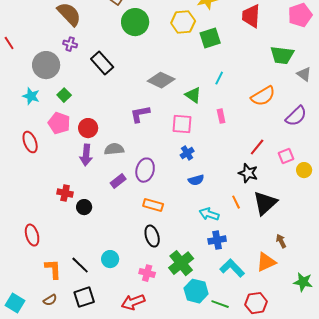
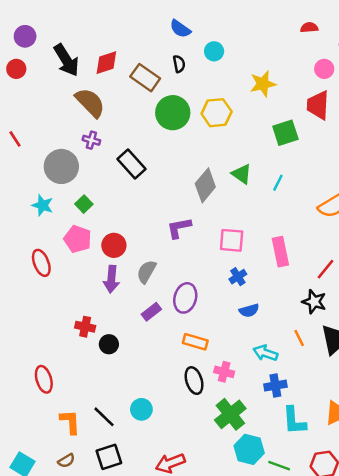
yellow hexagon: (183, 22) -> (217, 113), moved
green square: (210, 38) -> (285, 133), moved
gray diamond: (161, 80) -> (205, 185), turned -76
green triangle: (193, 95) -> (242, 174), moved
pink rectangle: (221, 116) -> (280, 252), moved, size x1.6
gray semicircle: (114, 149) -> (146, 272), turned -54
cyan L-shape: (232, 268) -> (294, 421), turned -140
pink cross: (147, 273) -> (224, 372), moved

